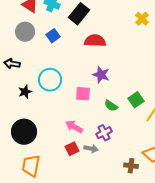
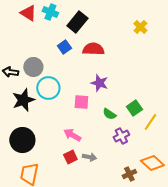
gray circle: (25, 32) -> (33, 67), moved
blue square: (53, 36) -> (64, 47), moved
black star: (25, 92) -> (23, 100), size x1.6
purple cross: (104, 133) -> (121, 136), moved
brown cross: (131, 166) -> (129, 174), turned -32

